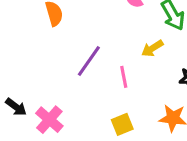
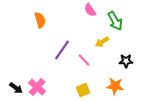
pink line: (124, 77) -> (84, 60), turned -32
black arrow: (16, 107) -> (16, 88), moved

